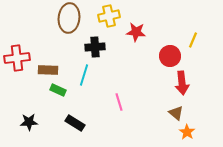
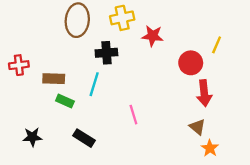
red cross: (17, 58) -> (19, 65), size x0.7

